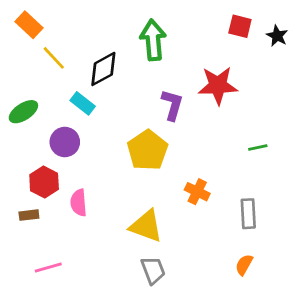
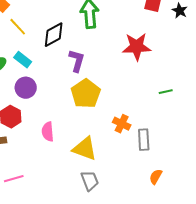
cyan rectangle: (83, 103) -> (23, 60), moved
purple L-shape: (172, 105) -> (77, 61), moved
pink semicircle: (79, 203) -> (48, 132), moved
gray rectangle: (248, 214) -> (144, 140), moved

